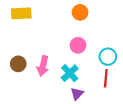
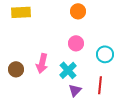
brown circle: (18, 64) -> (16, 69), moved
red line: (106, 78) -> (100, 85), moved

